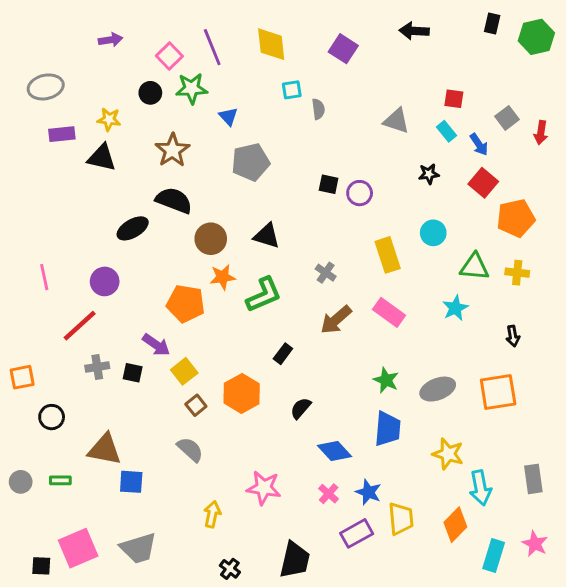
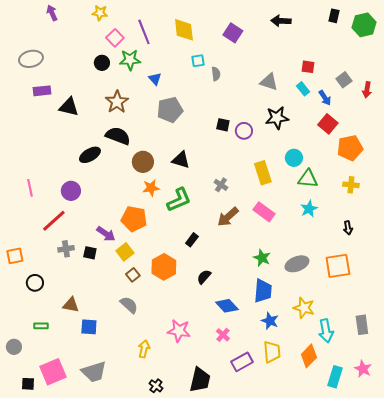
purple arrow: (111, 40) -> (52, 13), moved, turned -105
yellow star: (109, 119) -> (100, 13), moved
black star: (429, 174) -> (277, 118), moved, size x1.6
green triangle: (474, 267) -> (308, 179), moved
orange pentagon: (186, 304) -> (134, 219), moved
brown triangle: (105, 449) -> (71, 305), size x0.7
gray circle: (21, 482) -> (14, 347), moved
blue star: (368, 492) -> (270, 321), moved

